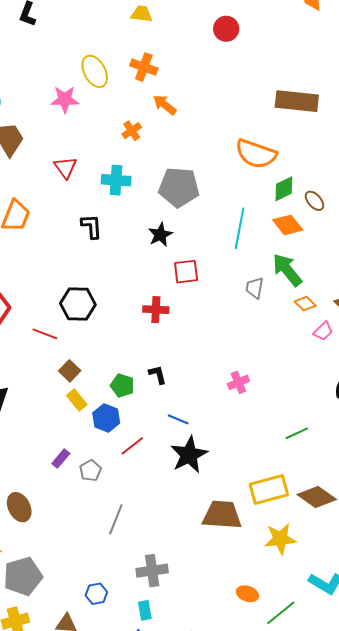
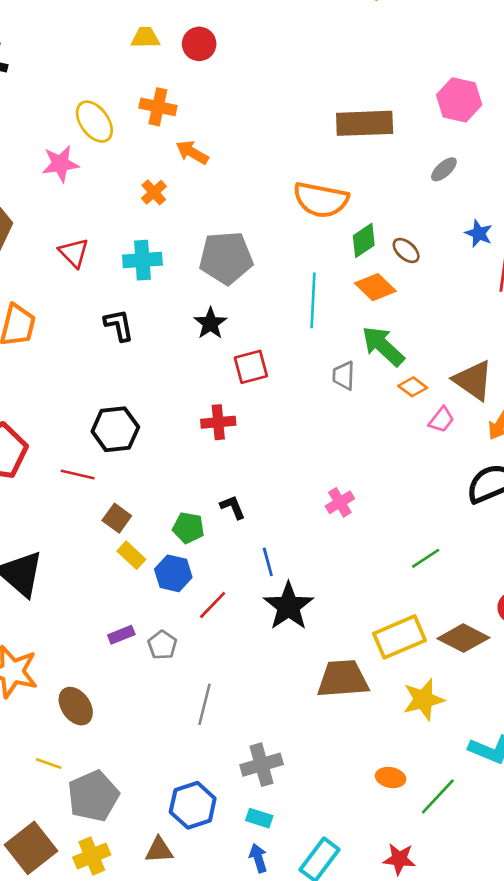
red circle: (226, 29) -> (199, 44), moved
blue line: (178, 419) -> (268, 562), turned 60
purple rectangle: (61, 459) -> (121, 635), turned 36
blue hexagon: (96, 594) -> (193, 805), size x1.6
cyan rectangle: (145, 610) -> (259, 818), turned -54

